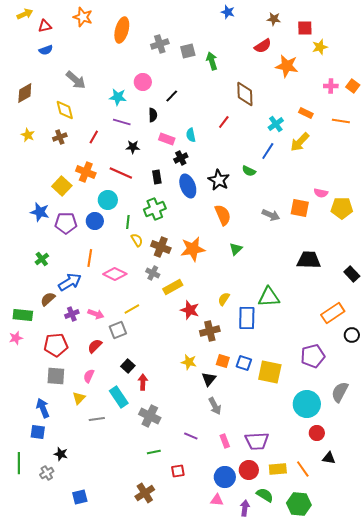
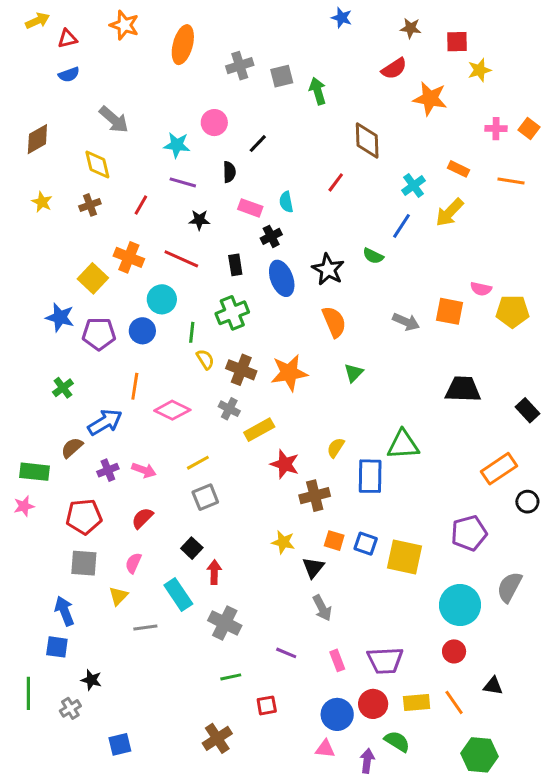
gray square: (118, 330) -> (205, 497), moved
red circle: (317, 433) -> (454, 651), moved
green hexagon: (299, 504) -> (479, 755), moved

